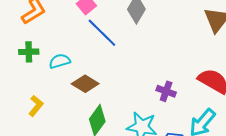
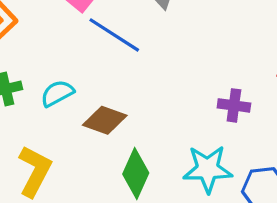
yellow L-shape: (36, 106) -> (35, 171), size x1.5

